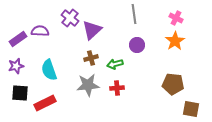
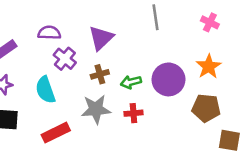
purple cross: (70, 18) -> (65, 59), moved
purple semicircle: (40, 31) -> (49, 33), moved
orange star: (175, 41) -> (209, 67), moved
purple circle: (137, 45) -> (168, 79), moved, size x1.6
red rectangle: (45, 103) -> (56, 133), moved

